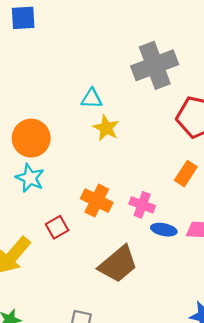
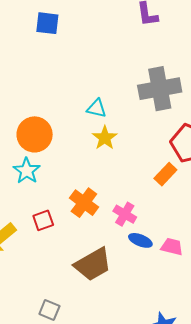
orange rectangle: (186, 174) -> (165, 174), moved

